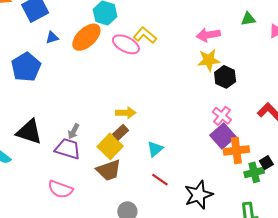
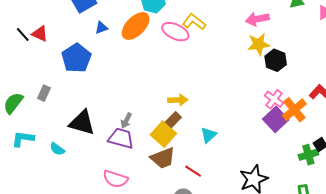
orange cross: (236, 150) -> (294, 110), moved, turned -30
red line: (160, 180) -> (193, 171), moved

